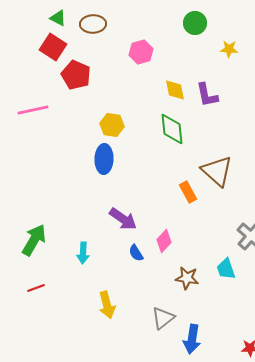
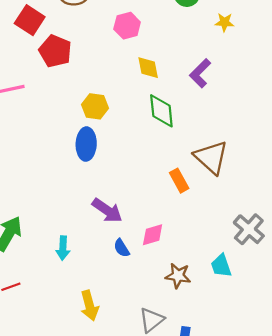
yellow diamond: (175, 90) -> (148, 68), moved
purple L-shape: (207, 95) -> (200, 73), turned 56
pink diamond: (164, 241) -> (153, 235), turned 30

